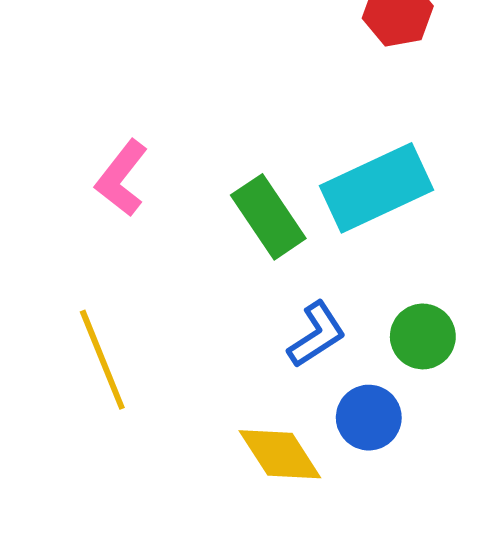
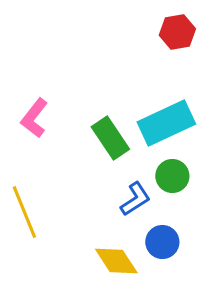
green circle: (423, 336) -> (172, 176), moved

